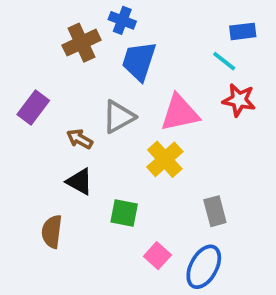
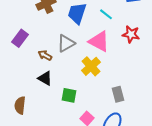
cyan line: (224, 61) -> (106, 14), moved
pink triangle: (180, 113) -> (99, 41), turned 40
brown semicircle: (52, 232) -> (20, 105), moved

